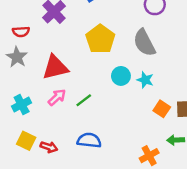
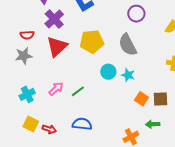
yellow pentagon: (100, 39) -> (92, 42), turned 30
gray star: (17, 57) -> (24, 56), turned 30
red triangle: (55, 67) -> (57, 47), moved, turned -30

